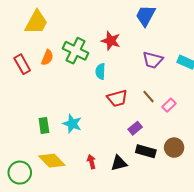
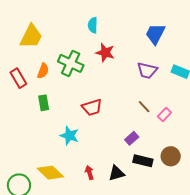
blue trapezoid: (146, 16) -> (155, 34), moved
cyan semicircle: (100, 71) -> (93, 25), moved
red trapezoid: (117, 98) -> (92, 107), moved
green rectangle: (44, 125) -> (44, 103), moved

